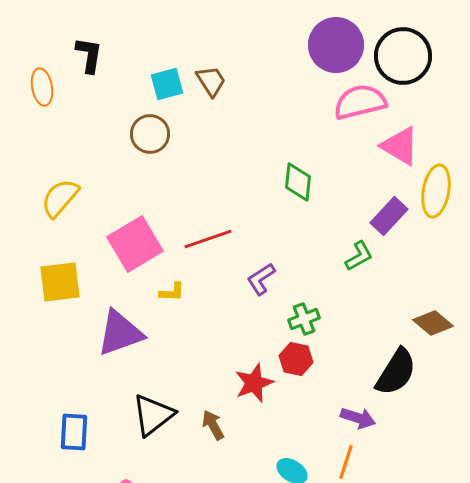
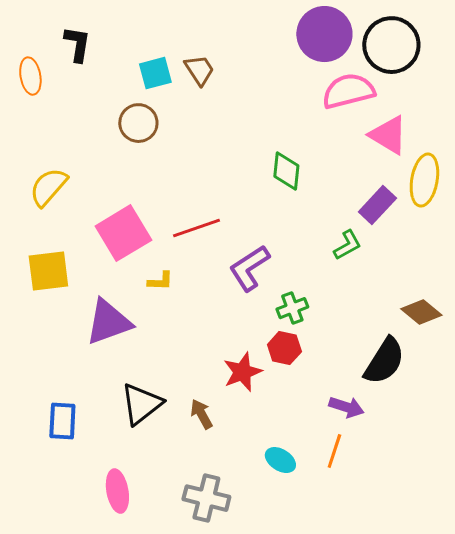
purple L-shape: (261, 279) -> (249, 268), size x1.4

